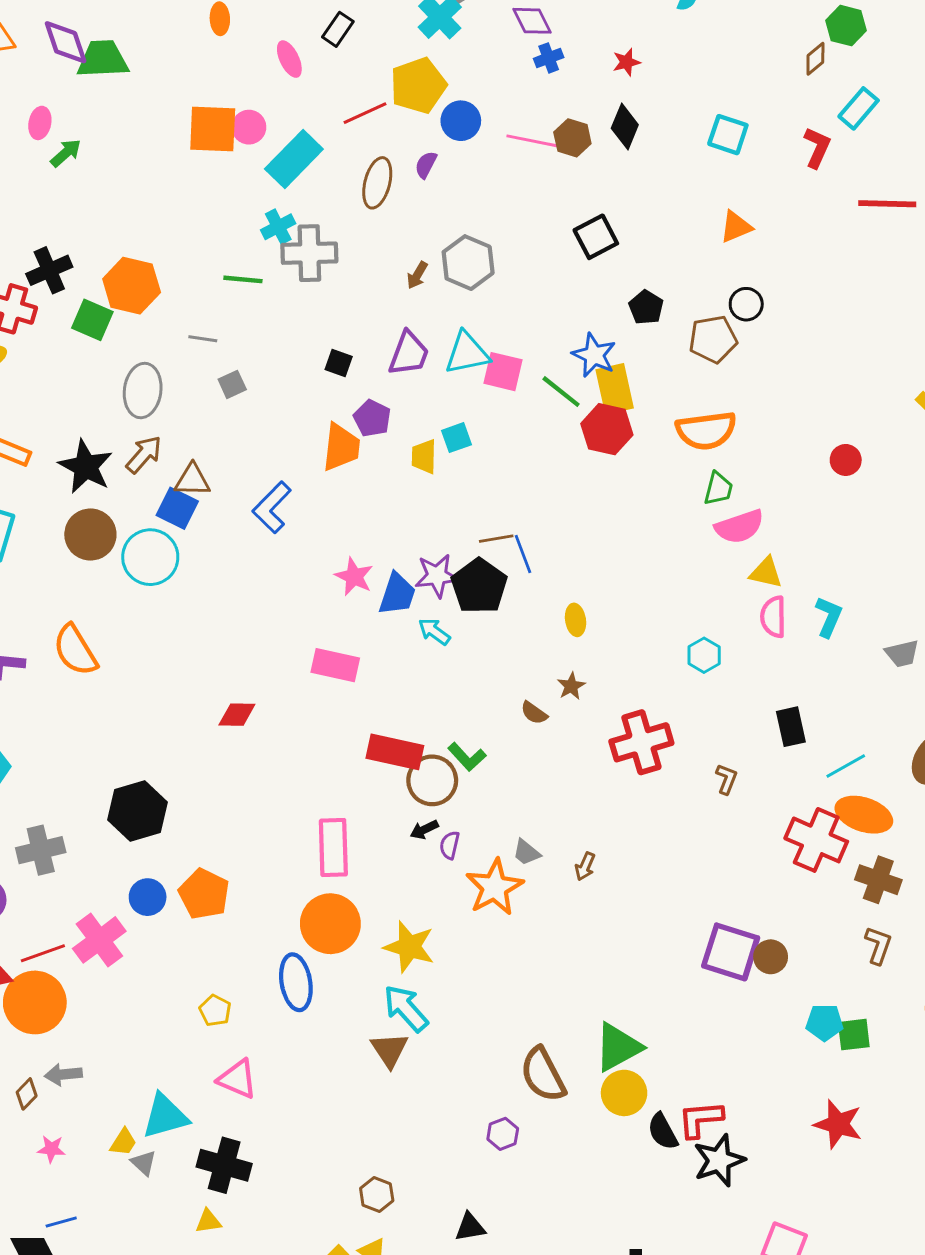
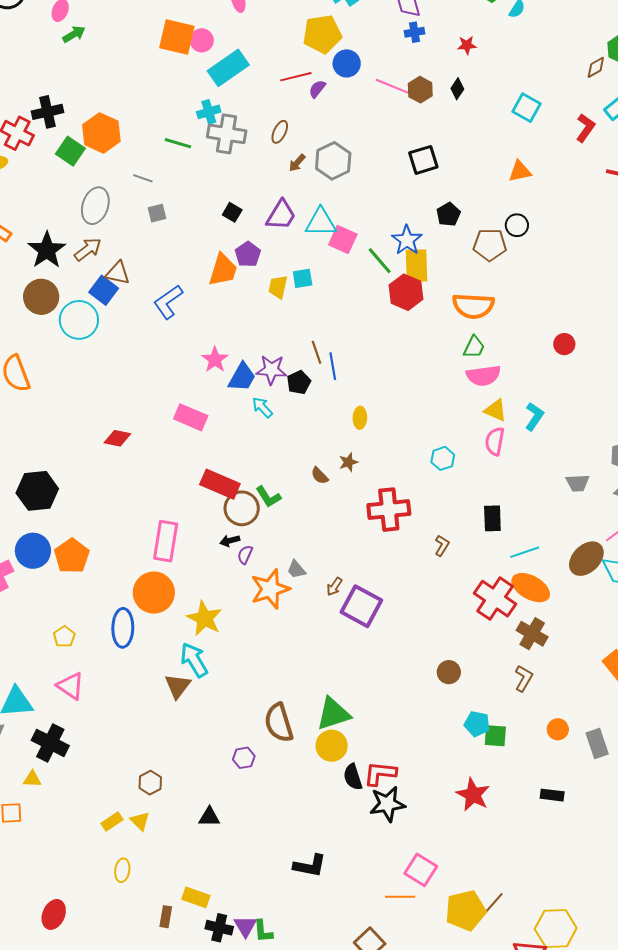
red line: (365, 113) -> (296, 77), moved
black diamond: (625, 127) -> (457, 89), size x0.7
brown ellipse: (377, 183) -> (280, 132), moved, size x0.7
brown line: (496, 539) -> (316, 352), turned 70
black pentagon: (479, 586) -> (299, 382), size x0.6
cyan L-shape: (829, 617) -> (534, 417), moved
blue circle: (148, 897) -> (33, 551), size x1.4
purple square: (731, 952) -> (361, 606), moved

